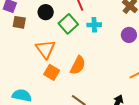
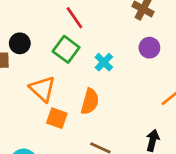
black circle: (46, 12) -> (20, 43), moved
cyan cross: (94, 25) -> (104, 62), moved, turned -32

